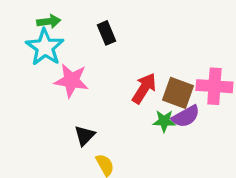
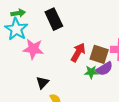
black rectangle: (106, 33) -> (54, 19), size x1.5

